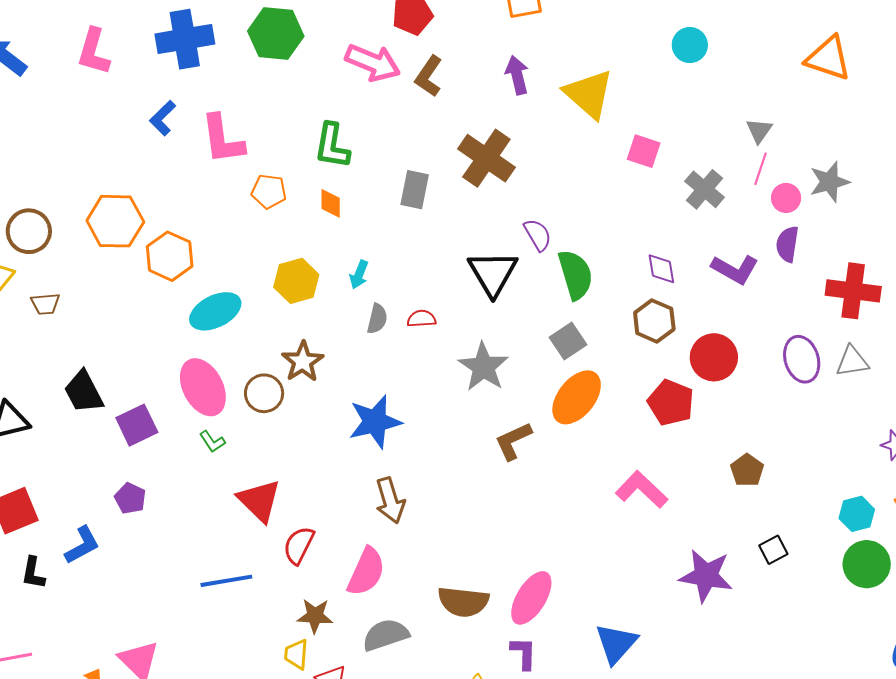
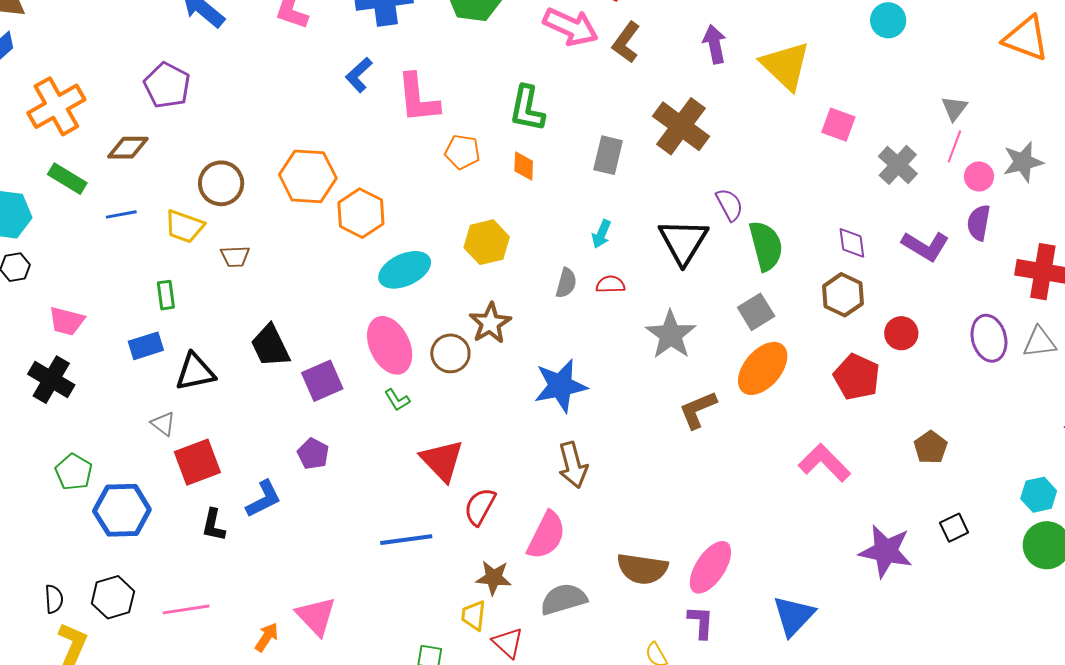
cyan arrow: (359, 275) -> (601, 234), moved
red circle: (714, 357) -> (901, 333), size x0.7

